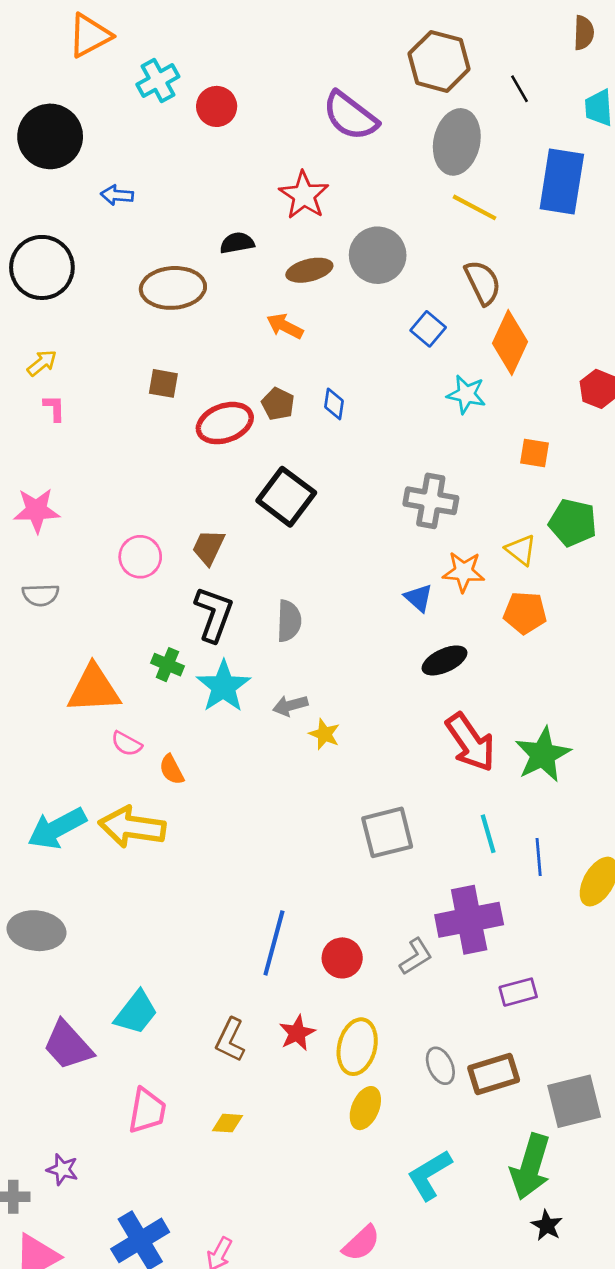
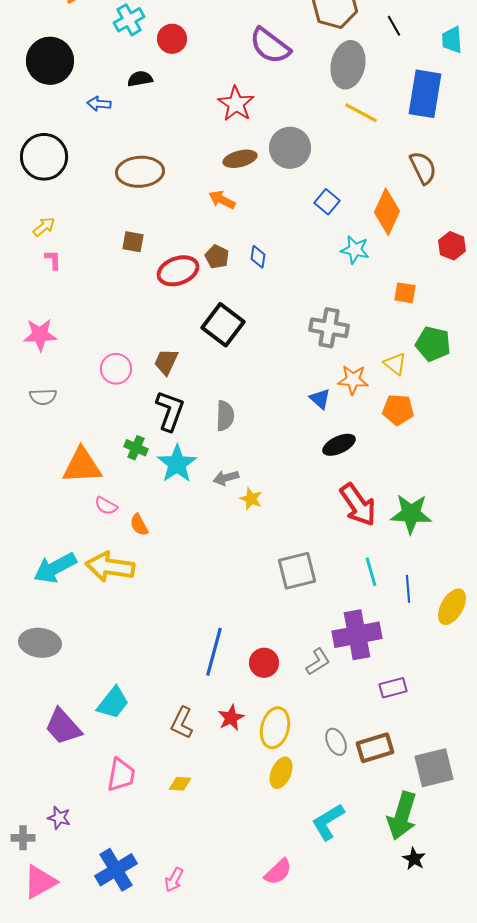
black semicircle: (237, 243) -> (140, 79), moved
brown semicircle: (483, 282) -> (423, 168), moved
green star: (543, 755) -> (411, 514), turned 30

